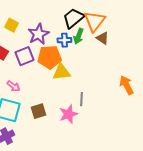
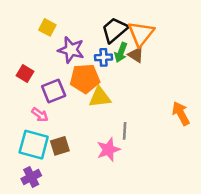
yellow square: (11, 25) -> (47, 27), moved
purple star: (38, 34) -> (71, 50), turned -30
brown triangle: (102, 38) -> (136, 55), moved
purple square: (24, 56) -> (54, 91), moved
brown square: (38, 111) -> (60, 146), moved

